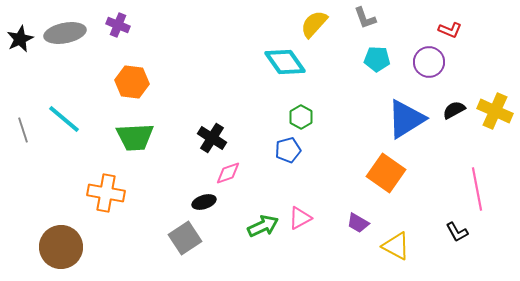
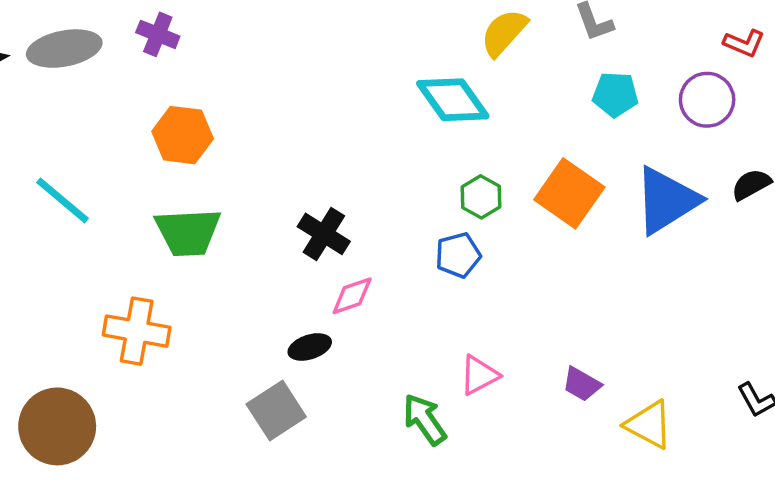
orange square: (386, 173) -> (569, 193), moved
green arrow: (263, 226) -> (424, 419), moved, turned -100

